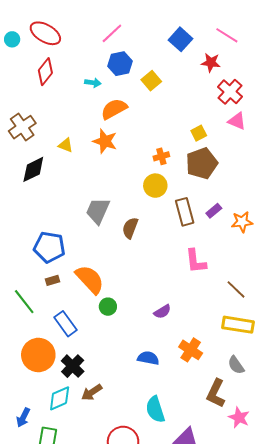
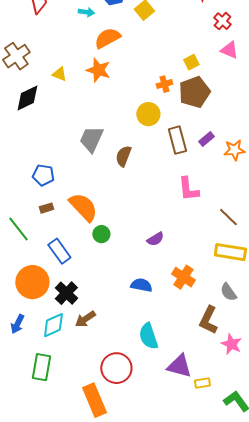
red cross: (230, 92) -> (222, 21), size x0.7
orange cross: (161, 156) -> (164, 84), moved
blue pentagon: (49, 247) -> (43, 175), size x0.7
blue arrow: (23, 418) -> (17, 324), moved

